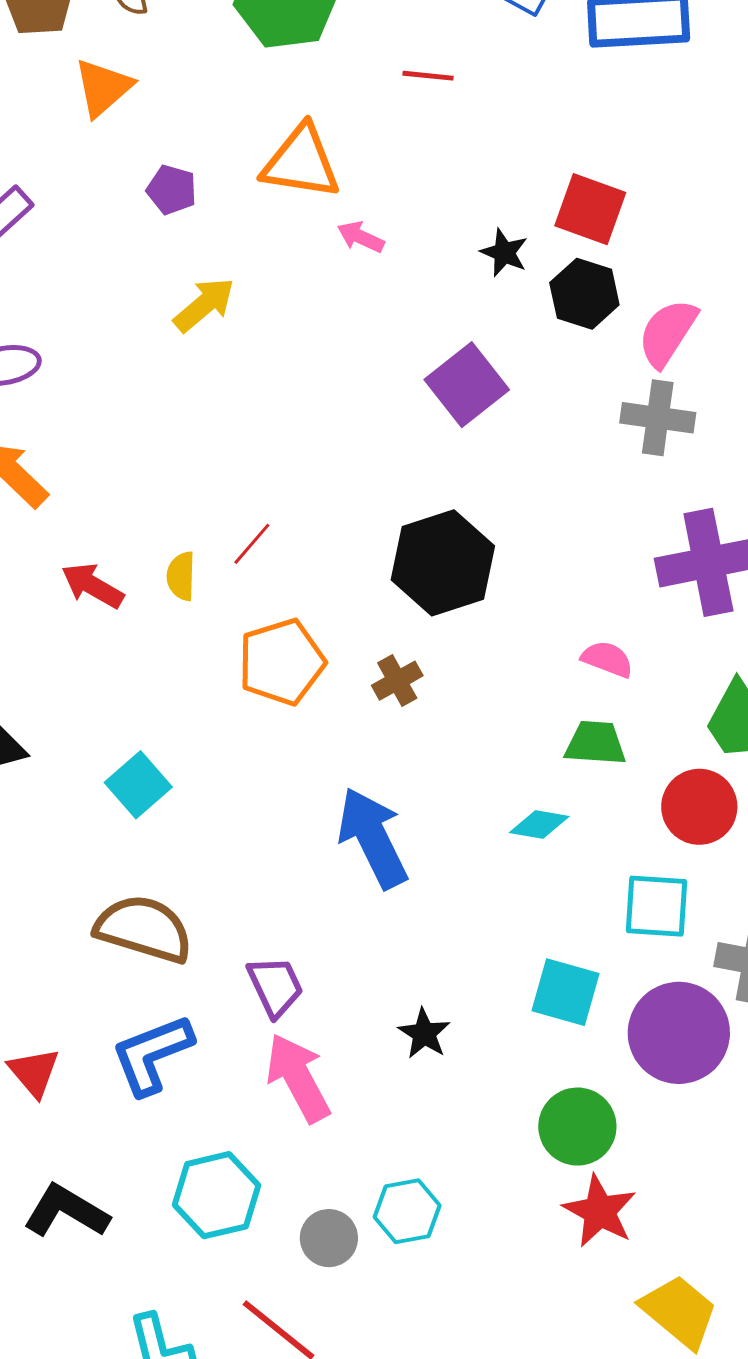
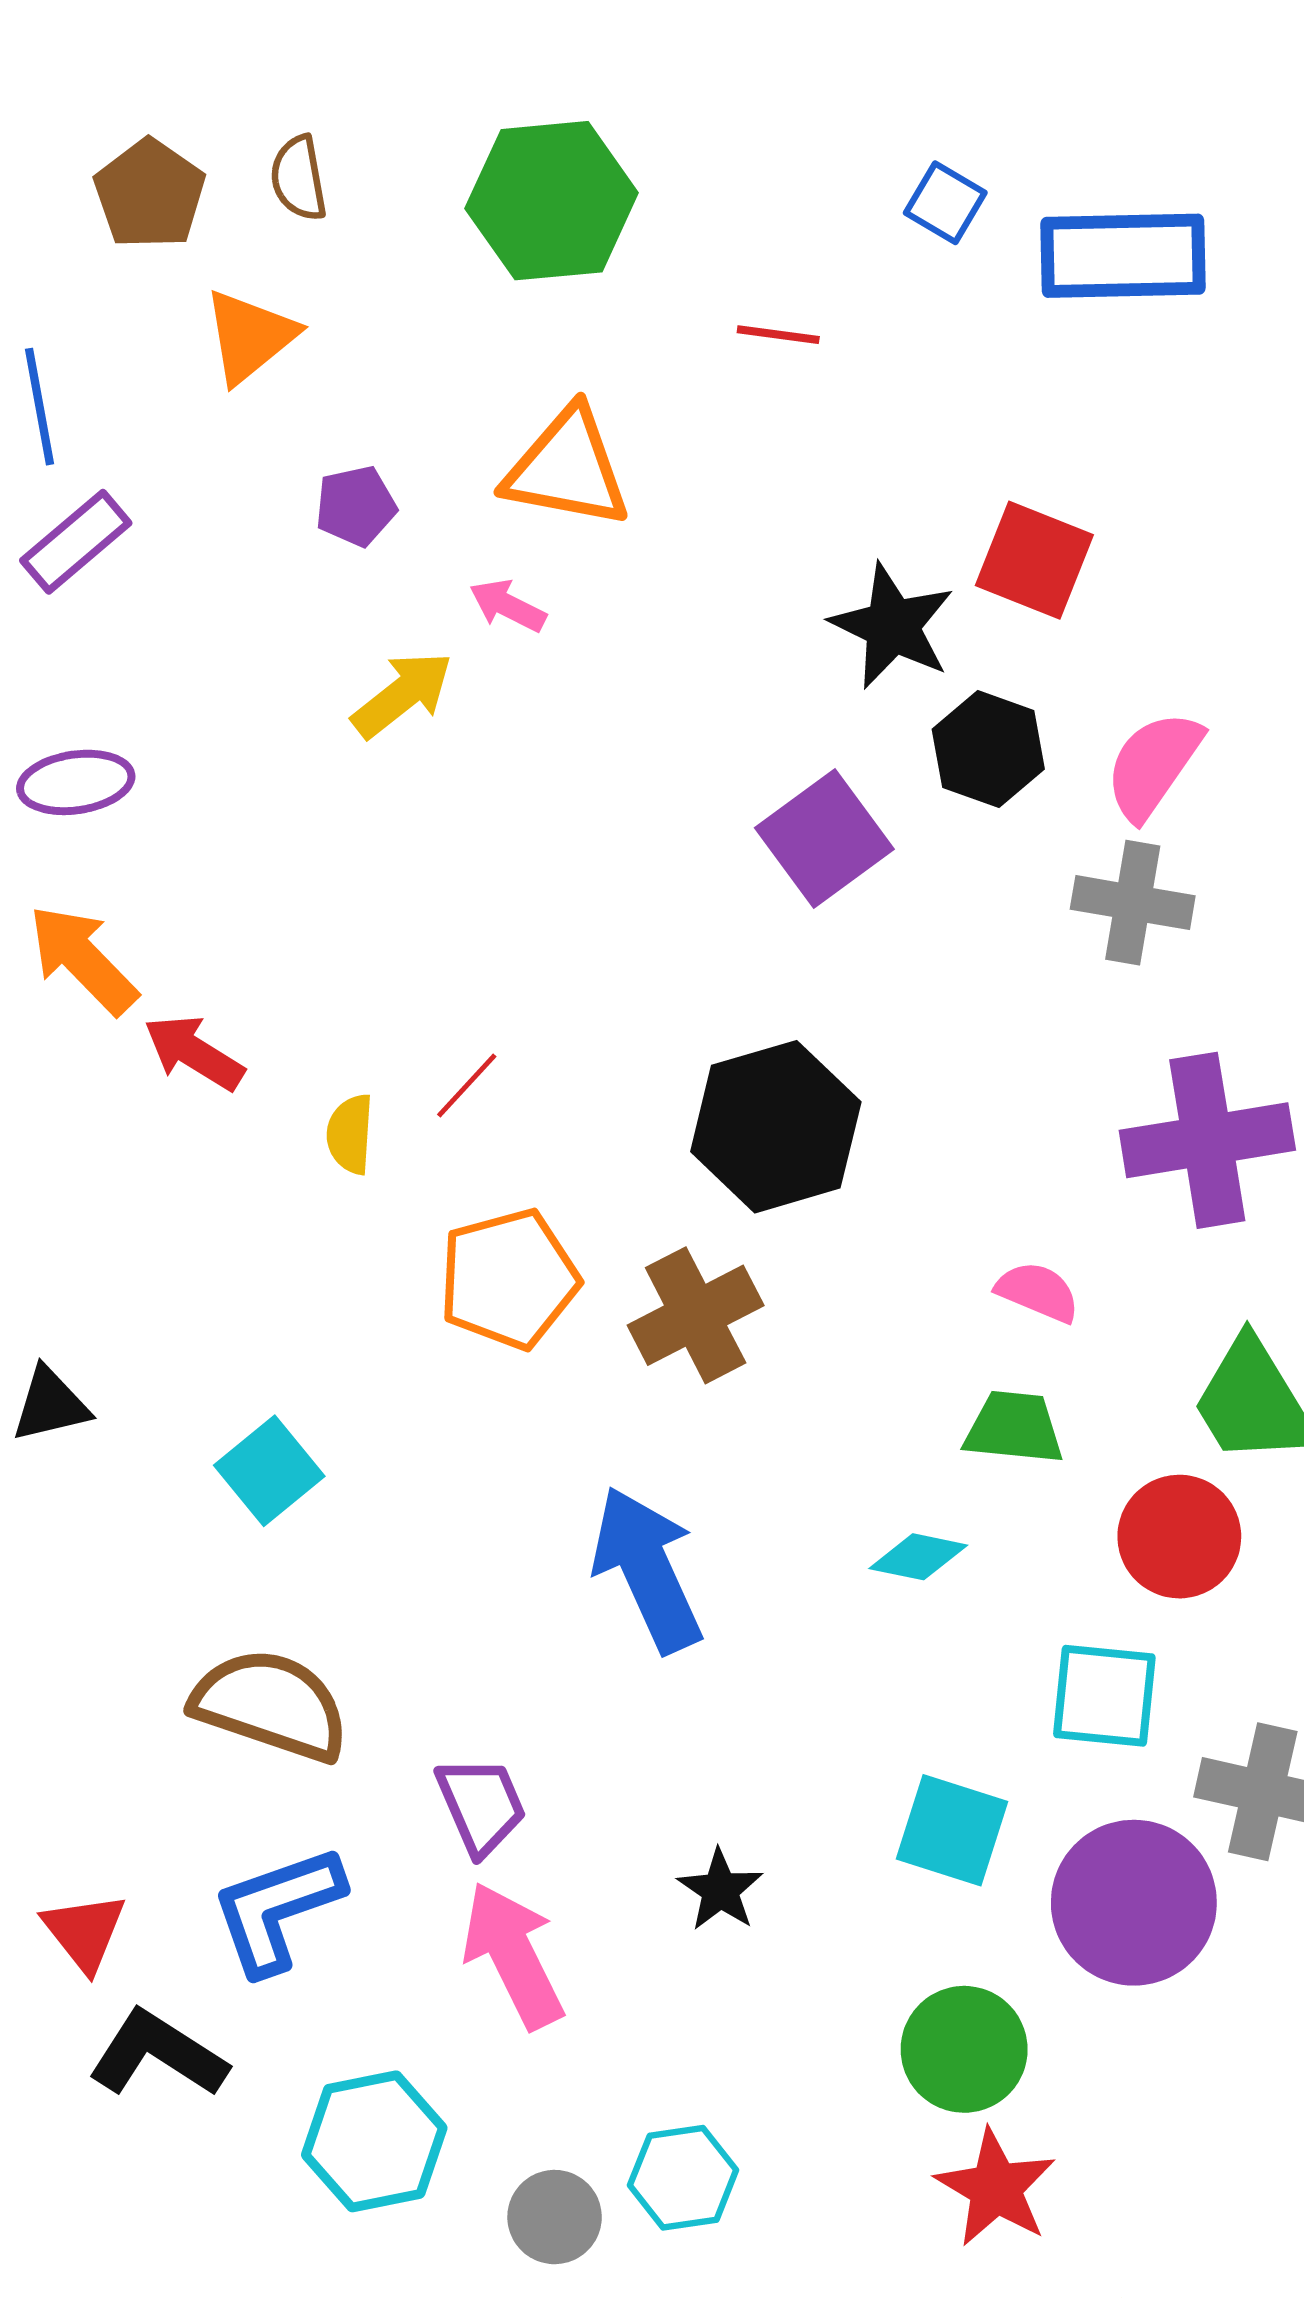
purple pentagon: (172, 190) -> (356, 506), turned -30
pink arrow: (361, 237) -> (508, 606), moved
black star: (504, 253) -> (892, 626), size x1.6
black hexagon: (584, 294) -> (988, 749), moved
red arrow: (92, 586) -> (194, 1053), moved
brown cross: (397, 681) -> (696, 1315), size x1.6
black L-shape: (66, 1211) -> (158, 2054), moved

